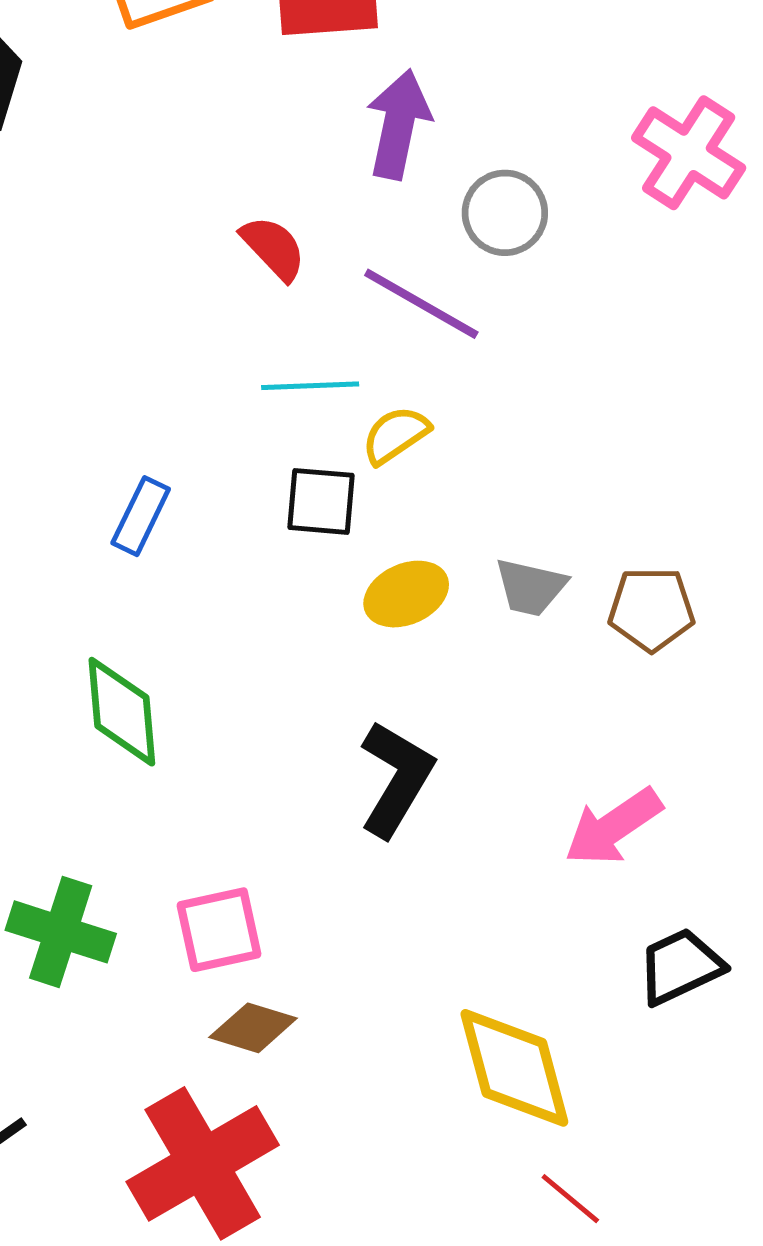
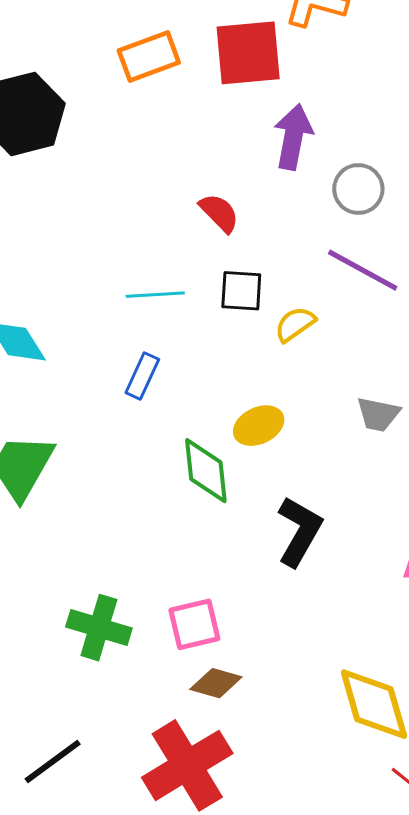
purple line: (421, 304) -> (363, 270), moved
cyan line: (310, 386) -> (155, 295), moved
black square: (321, 501) -> (241, 291), moved
yellow ellipse: (406, 594) -> (259, 426), moved
green diamond: (122, 712) -> (206, 471), moved

